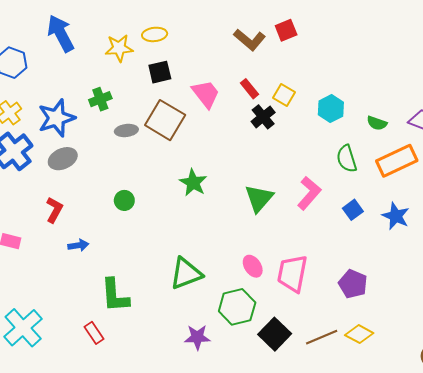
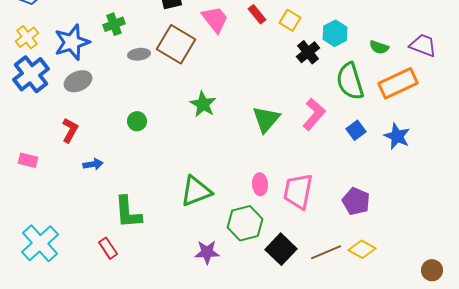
black cross: (263, 117) -> (308, 52), moved
green semicircle: (347, 159) -> (350, 81), size x1.4
pink ellipse: (253, 266) -> (260, 184), turned 30

